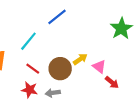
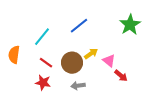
blue line: (57, 17) -> (79, 26), moved
gray arrow: (53, 93) -> (78, 86), moved

